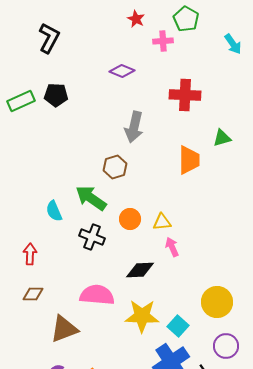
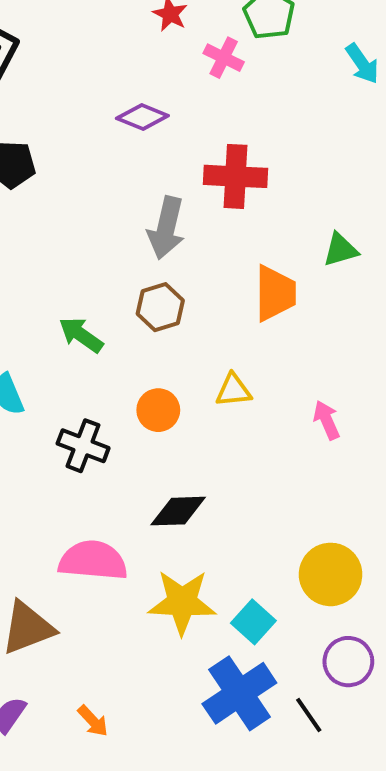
pink cross: (163, 41) -> (224, 58), turned 30
red cross: (185, 95) -> (235, 176), moved
brown hexagon: (115, 167) -> (160, 307), moved
green arrow: (91, 198) -> (81, 335), moved, size x0.7
yellow triangle: (162, 222) -> (234, 390), moved
pink arrow: (172, 247) -> (327, 420), moved

